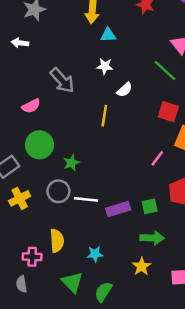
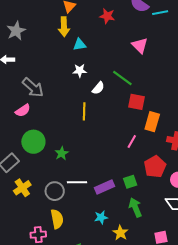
green line: (165, 71) -> (122, 78), moved
gray arrow: (62, 80) -> (33, 88), moved
gray circle: (58, 191) -> (55, 191), moved
green arrow: (152, 238) -> (135, 207), turned -108
cyan star: (95, 254) -> (101, 217), moved
yellow star: (142, 266) -> (120, 233), moved

